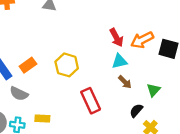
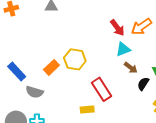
orange rectangle: (28, 65) -> (51, 67), moved
black semicircle: (136, 111) -> (143, 84), moved
yellow rectangle: (42, 119) -> (87, 110), moved

